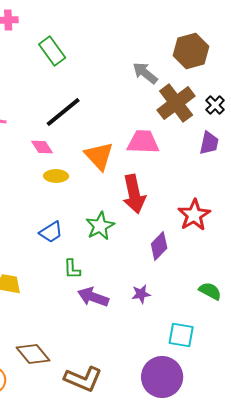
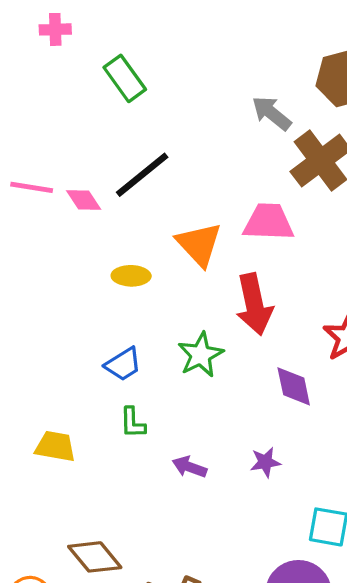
pink diamond: (42, 147) -> (84, 200), moved
purple diamond: (159, 246) -> (294, 386), turned -56
green L-shape: (72, 269) -> (133, 423), moved
purple arrow: (93, 297) -> (189, 467), size x0.7

